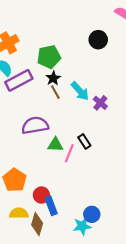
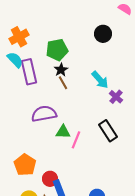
purple rectangle: (19, 80) -> (29, 72), turned -75
cyan arrow: (80, 91) -> (100, 80), moved
purple cross: (100, 103) -> (116, 97), moved
black rectangle: (84, 141) -> (108, 131), moved, size x1.5

